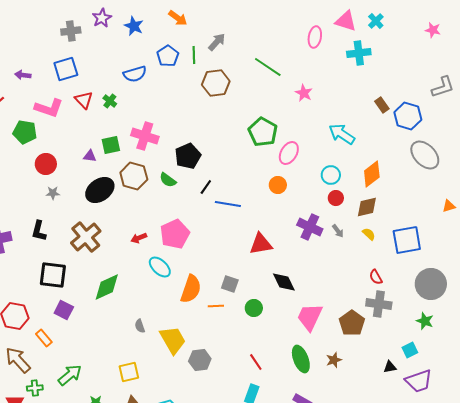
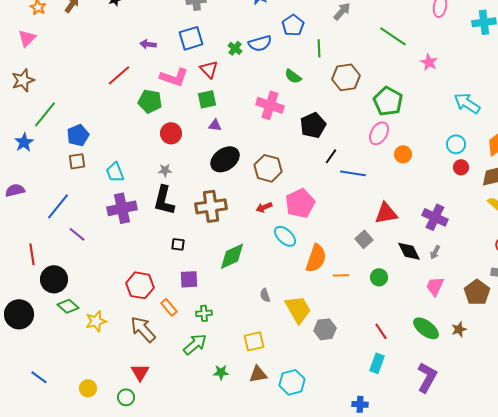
green line: (194, 55) -> (319, 48), moved
brown hexagon: (216, 83) -> (346, 77), moved
green cross: (110, 101) -> (235, 48), moved
green square: (111, 145) -> (207, 99), moved
pink ellipse: (289, 153) -> (379, 133), moved
brown hexagon: (134, 176) -> (268, 168), moved
green semicircle: (168, 180) -> (293, 76), moved
gray star: (53, 193) -> (165, 170), moved
purple cross: (310, 227) -> (435, 217), moved
black L-shape: (39, 231) -> (164, 200), size x1.4
gray arrow: (338, 231) -> (435, 252), moved, turned 64
brown cross: (86, 237) -> (211, 206), turned 32
black square: (53, 275) -> (178, 244), size x0.5
gray square: (230, 284) -> (364, 239), moved, turned 30
purple square: (64, 310) -> (189, 279), turned -30
pink trapezoid: (310, 317) -> (435, 286), size x0.7
green ellipse: (301, 359) -> (426, 328), turned -32
green cross: (35, 388) -> (204, 313), moved

